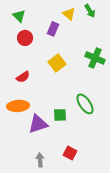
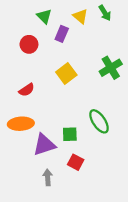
green triangle: (19, 16) -> (44, 16), moved
green cross: (95, 58) -> (111, 68), turned 36
red square: (70, 153) -> (76, 162), moved
gray arrow: (40, 160) -> (48, 177), moved

